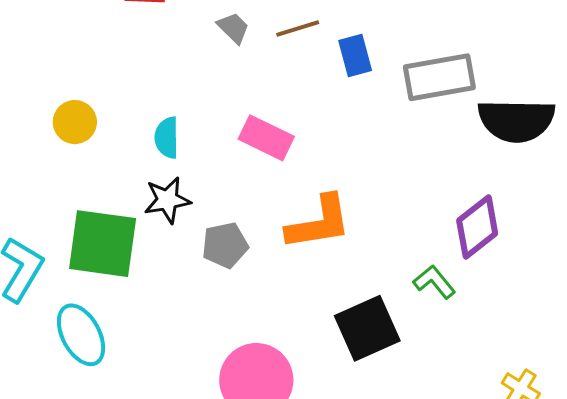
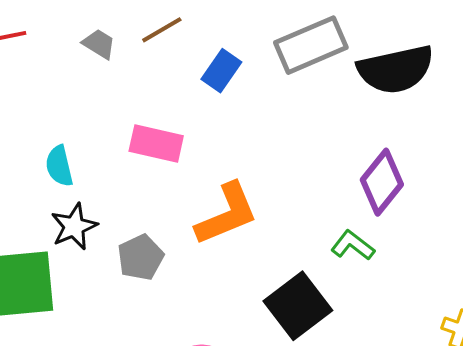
blue rectangle: (355, 56) -> (221, 71), moved, turned 63

